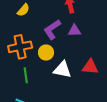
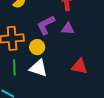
white triangle: (62, 70) -> (38, 68), moved

